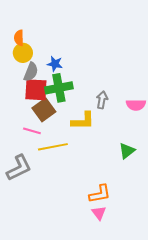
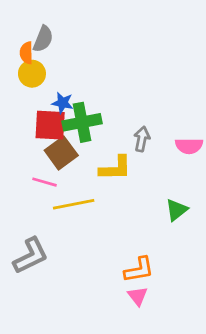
blue star: (55, 64) -> (63, 103), moved
gray semicircle: (31, 72) -> (43, 39), moved
gray L-shape: (19, 168) -> (31, 256), moved

